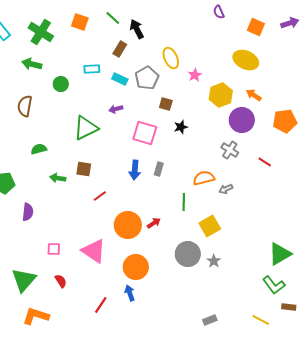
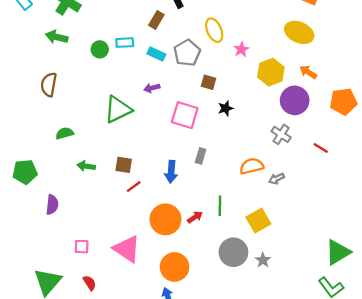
green circle: (61, 84) -> (100, 49), moved
brown square: (84, 169) -> (124, 165), moved
blue arrow: (135, 170) -> (171, 172), moved
green line: (184, 202) -> (220, 206), moved

